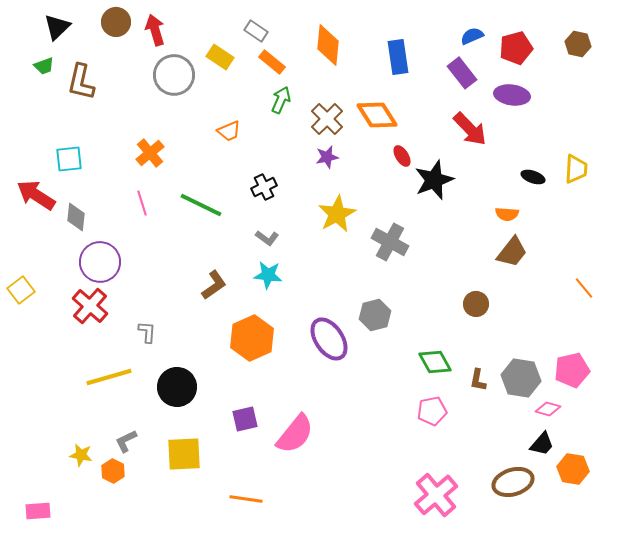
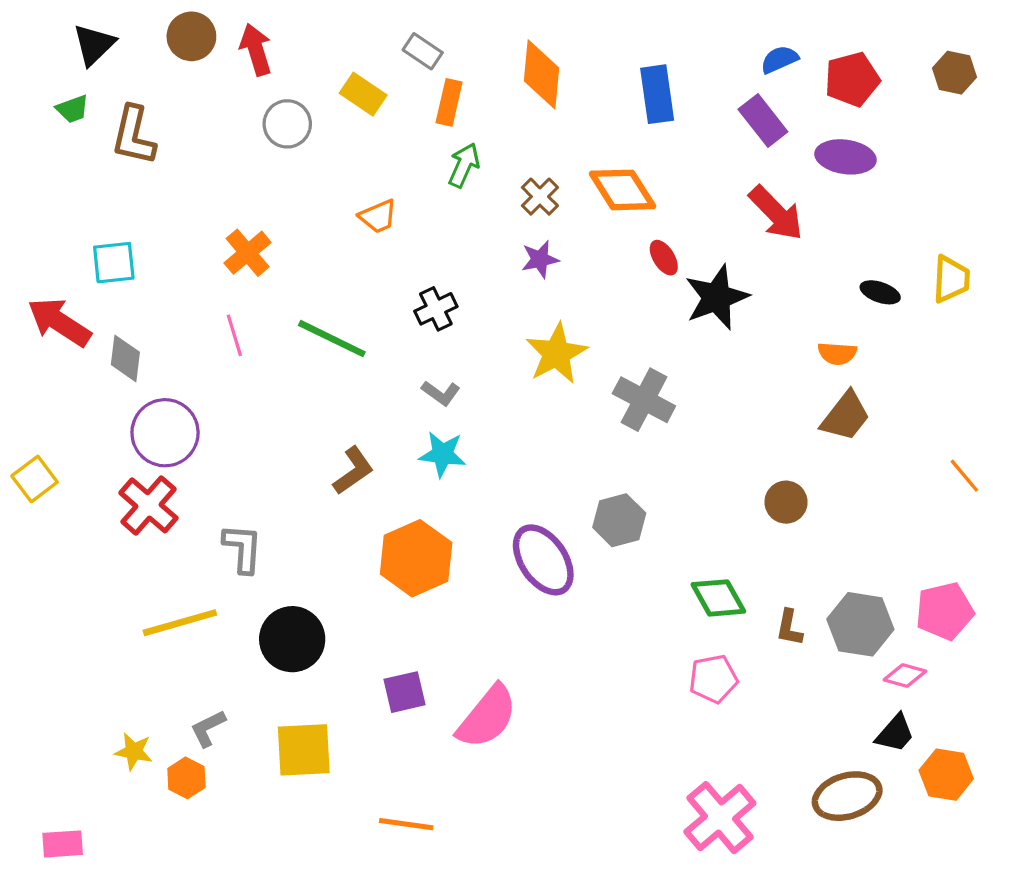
orange rectangle: (272, 62) -> (449, 102), turned 64
gray circle: (174, 75) -> (287, 124), size x0.7
brown cross: (327, 119) -> (540, 197), size x0.7
gray L-shape: (147, 332) -> (243, 548), size x1.4

